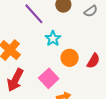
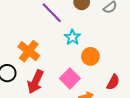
red semicircle: (93, 61) -> (113, 82), moved

